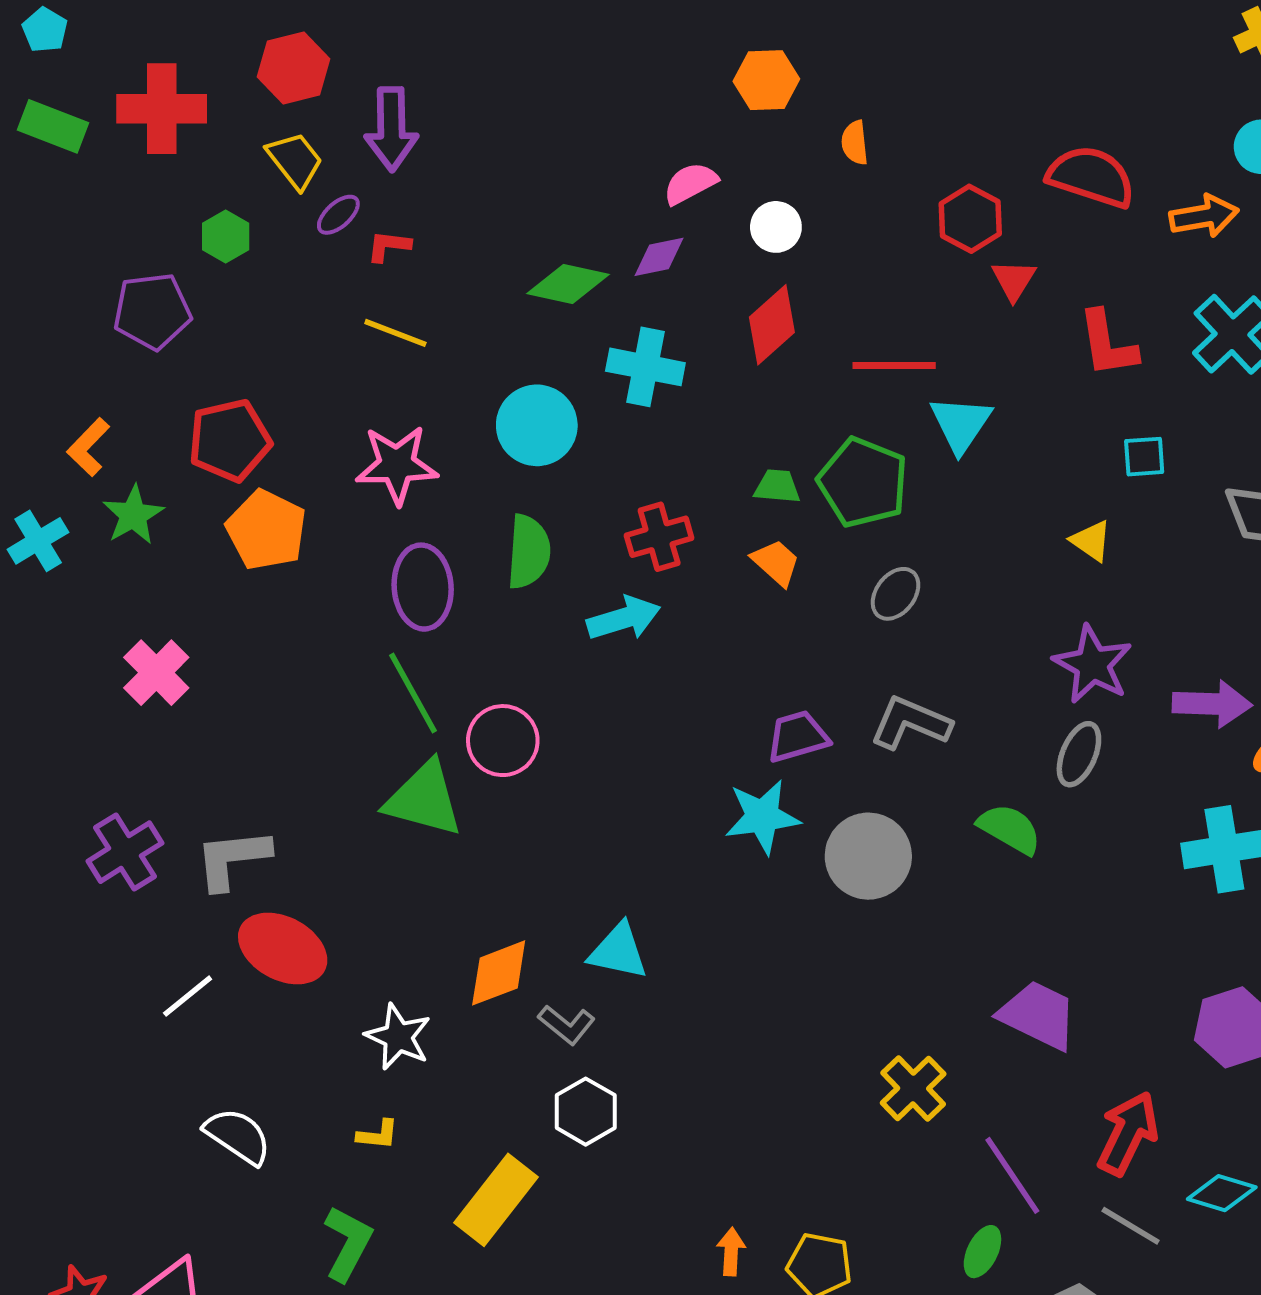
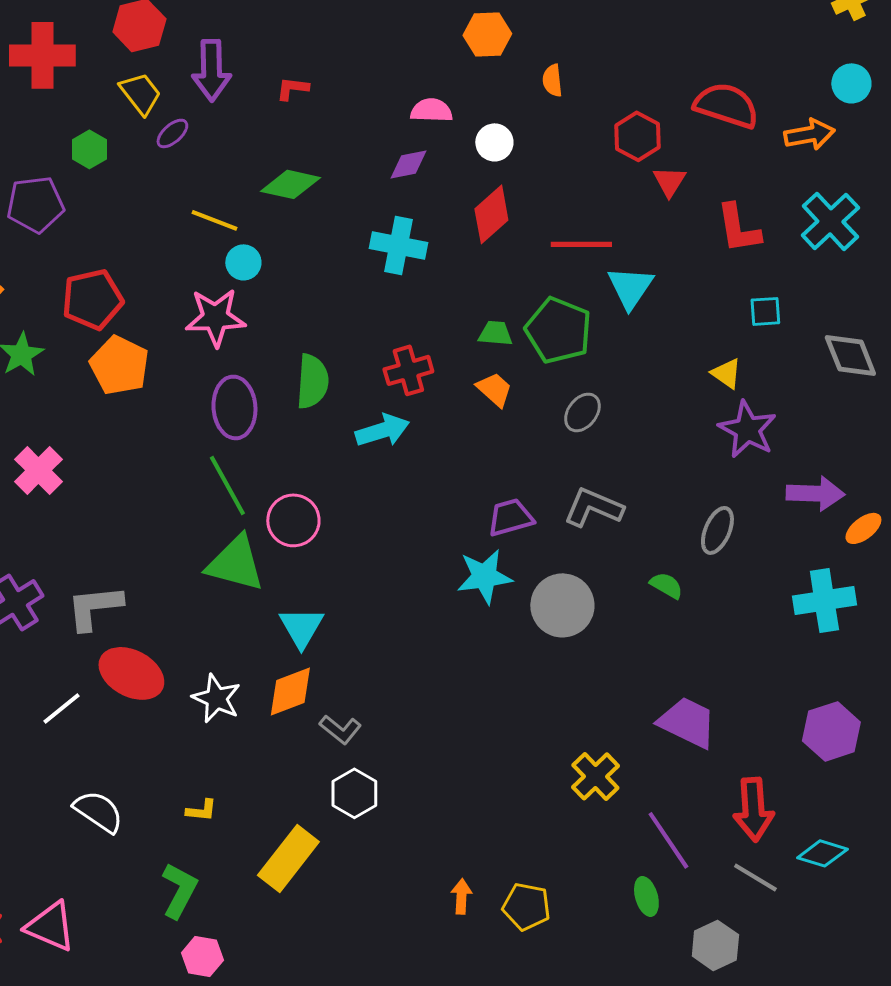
pink semicircle: (690, 183) -> (431, 110), turned 30
red L-shape: (389, 246) -> (292, 88), moved
green diamond: (568, 284) -> (290, 184), moved
cyan circle: (537, 425) -> (243, 262), moved, size x0.6
purple star: (1093, 664) -> (747, 429), moved
green semicircle: (1010, 829) -> (666, 585), size x0.7
cyan triangle: (618, 951) -> (301, 627), moved, turned 48
white star: (398, 1037) -> (216, 698), moved
red arrow: (1128, 1133) -> (753, 809), turned 150
green ellipse: (982, 1252) -> (646, 896), turned -42

